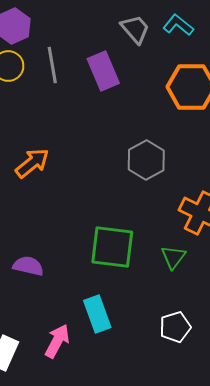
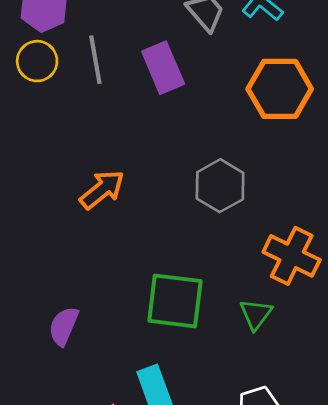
orange arrow: (32, 163) -> (102, 190), moved
purple semicircle: (28, 266) -> (64, 326), turned -80

